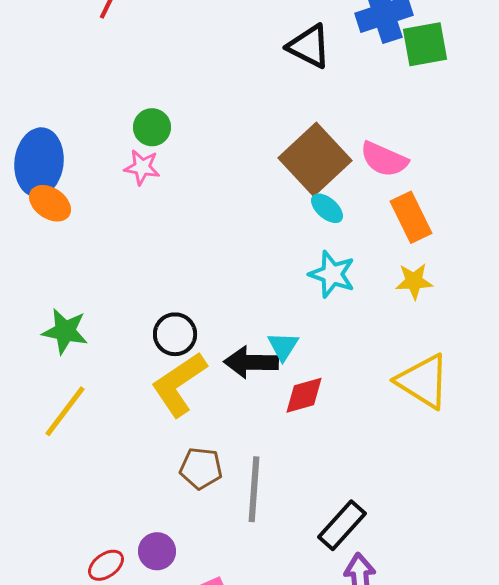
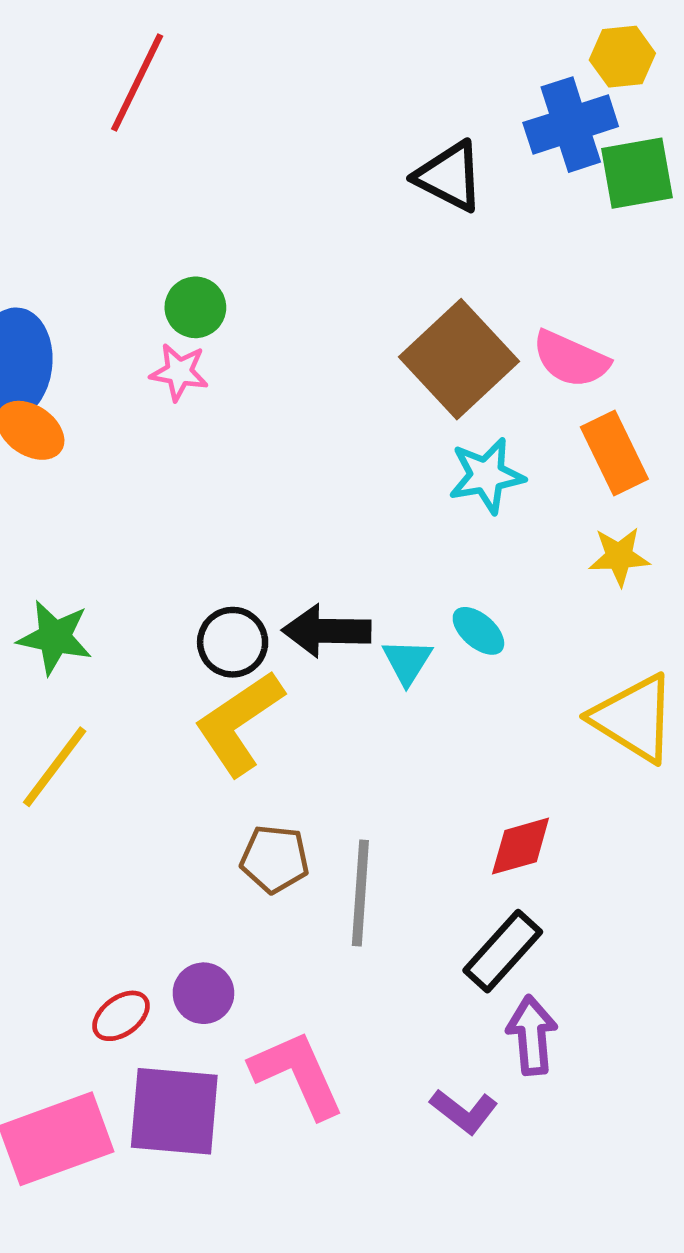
cyan ellipse: (327, 208) -> (478, 631), moved
cyan star: (332, 274) -> (487, 476), moved, turned -30
black arrow: (251, 362) -> (326, 631), moved
red diamond: (304, 395) -> (521, 846), moved

